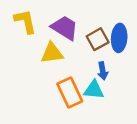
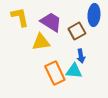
blue ellipse: (119, 38) -> (94, 15), moved

